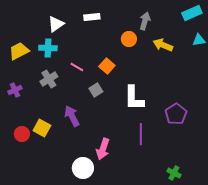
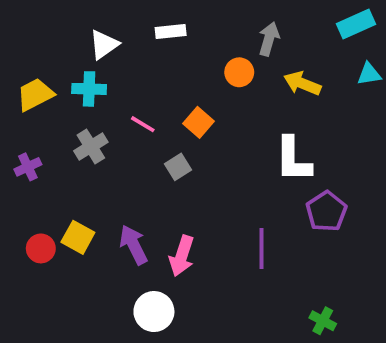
white L-shape: (134, 98) -> (293, 159), moved
purple arrow: (72, 116) -> (134, 245), moved
pink arrow: (103, 149) -> (182, 256), moved

